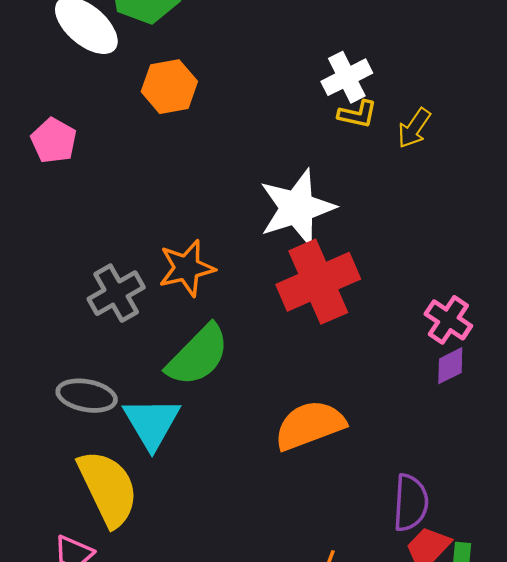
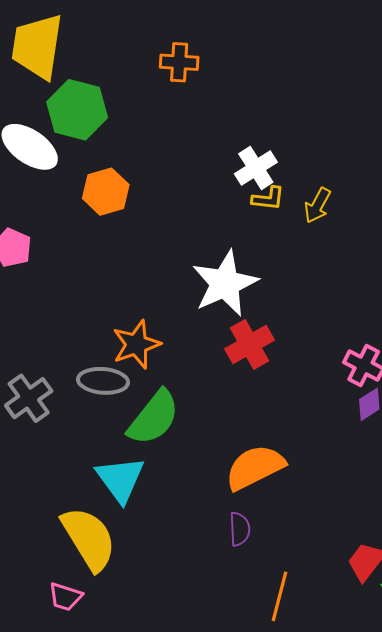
red cross: (318, 282) -> (250, 344), size x0.7
gray cross: (116, 293) -> (29, 398), moved
gray ellipse: (87, 396) -> (103, 381), moved
purple semicircle: (411, 503) -> (240, 529), moved, size x0.7

